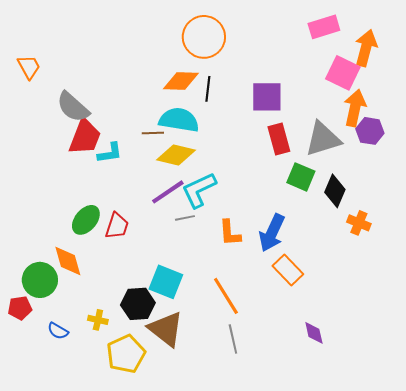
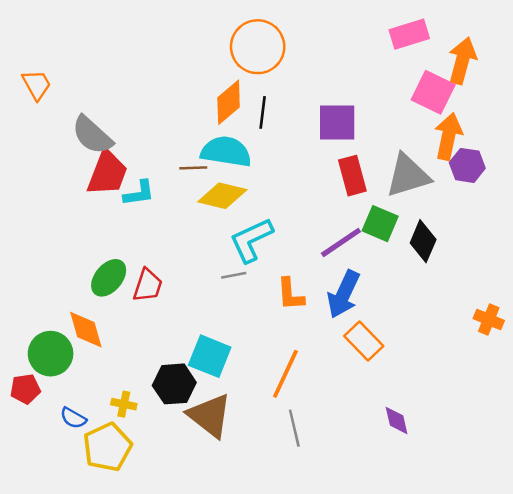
orange diamond: (181, 81) -> (229, 102), turned -42
purple line: (168, 192) -> (341, 242), moved
orange cross: (359, 223) -> (489, 320), moved
orange line: (226, 296) -> (285, 374), turned 57
yellow pentagon: (126, 354) -> (107, 447), moved

